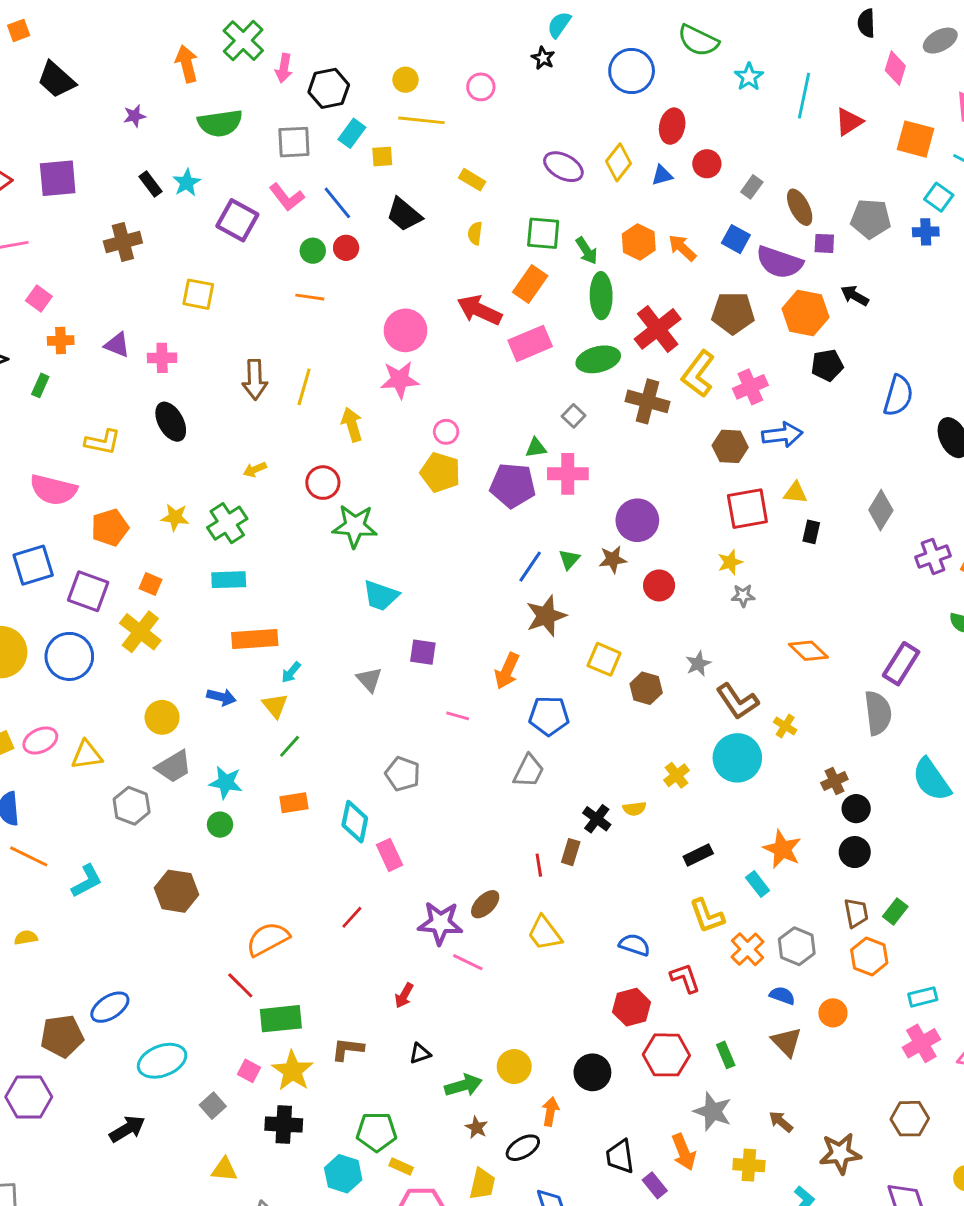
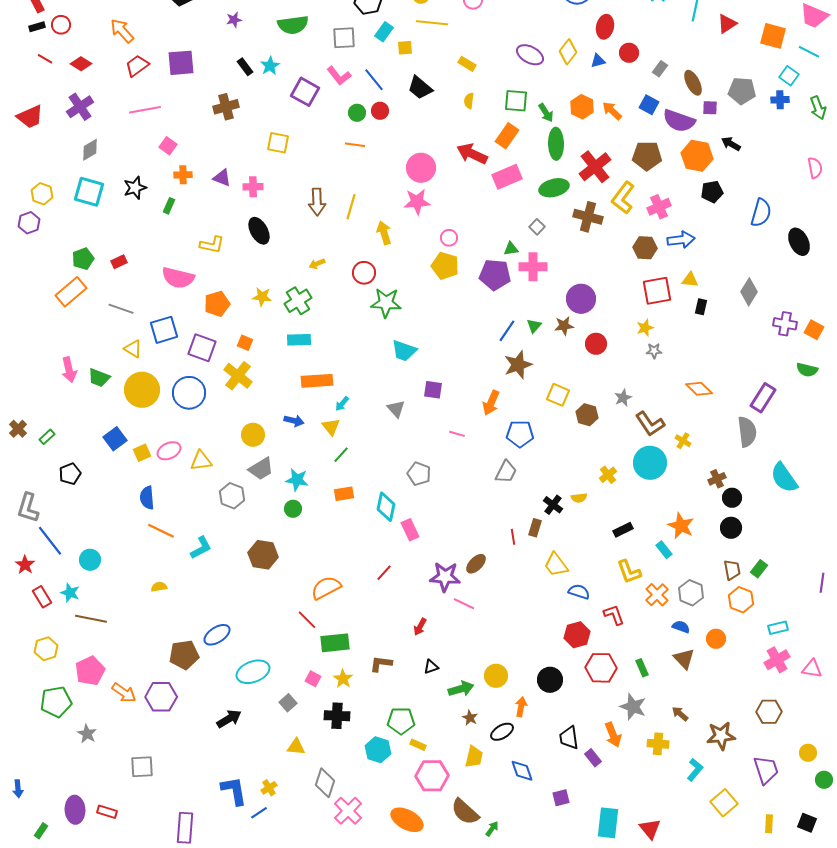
purple cross: (933, 556) -> (785, 324), turned 30
yellow trapezoid: (545, 933) -> (556, 565), moved
yellow star: (292, 1071) -> (343, 679), size x0.7

